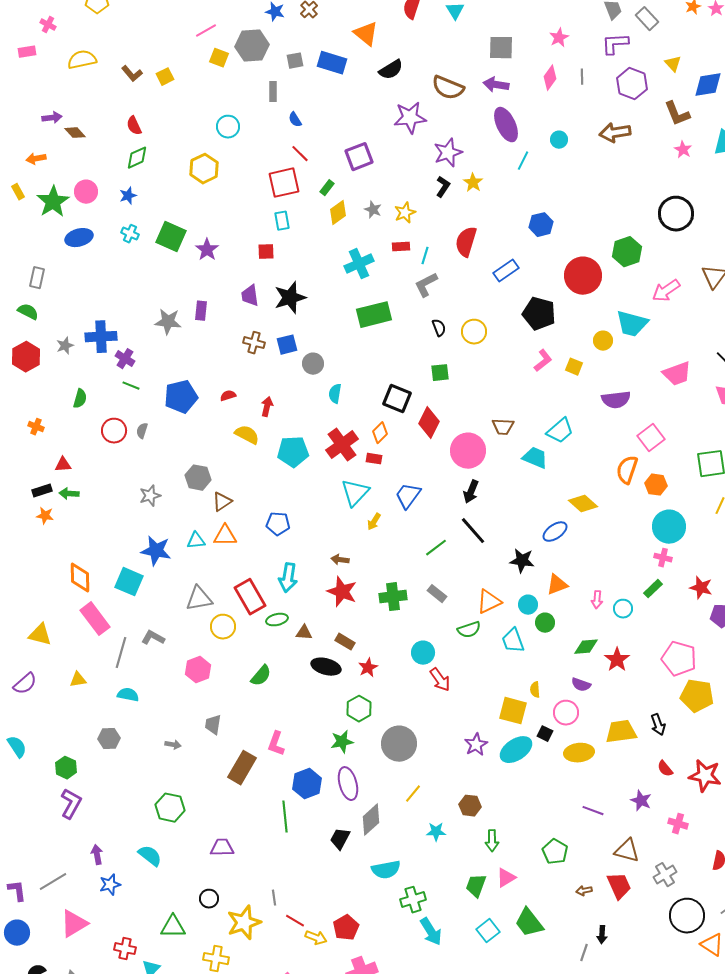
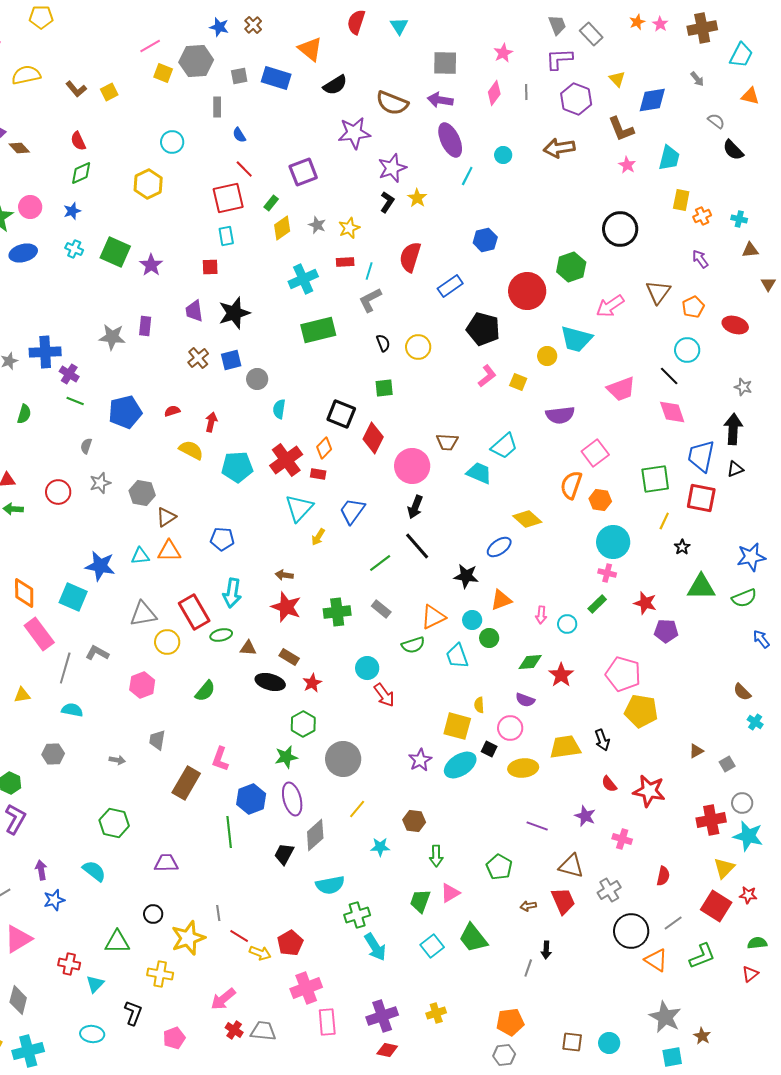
brown cross: (254, 343) -> (198, 358), turned 35
red circle: (114, 431) -> (58, 492), moved
gray star: (150, 496) -> (100, 483), moved

